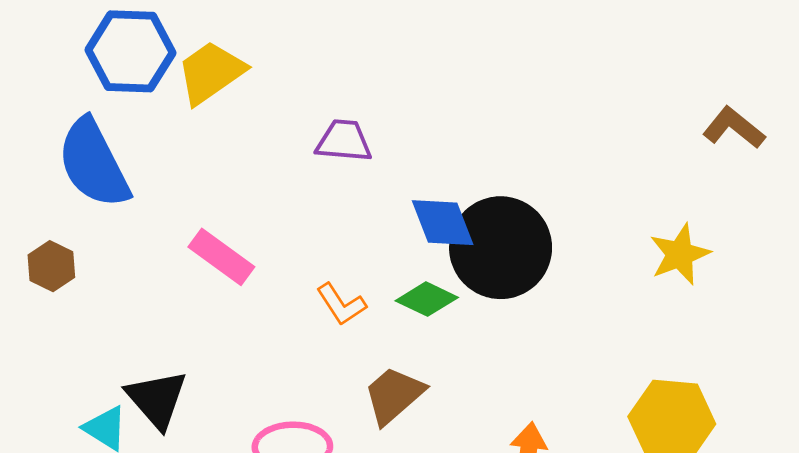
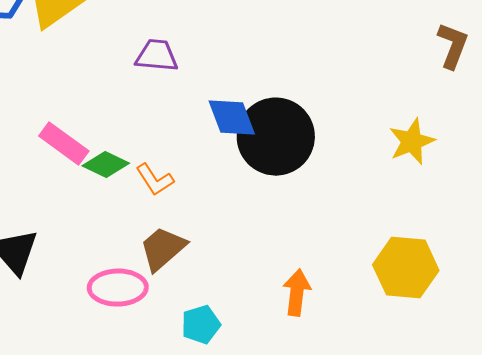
brown L-shape: (734, 128) -> (453, 46), turned 72
green diamond: (427, 299) -> (106, 165), moved
brown trapezoid: (394, 395) -> (163, 249), moved

